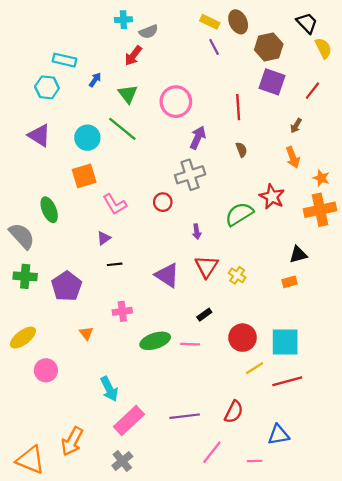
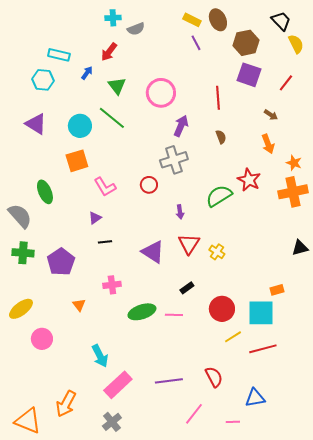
red arrow: (133, 56) -> (109, 52), moved
brown arrow: (296, 126) -> (271, 115), turned -88
black triangle: (298, 255) -> (300, 248), moved
orange rectangle: (289, 282) -> (277, 290), moved
red semicircle: (234, 412) -> (214, 377), turned -55

